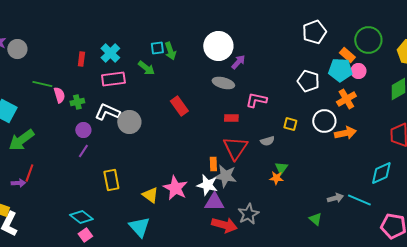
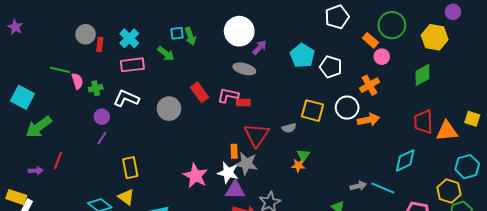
gray circle: (17, 49) -> (86, 34), moved
cyan pentagon: (340, 70) -> (302, 56), moved, turned 30
pink L-shape: (256, 100) -> (228, 95), moved
red rectangle: (231, 118) -> (243, 102), moved
gray circle: (129, 122) -> (169, 109), moved
yellow square: (290, 124) -> (312, 111), size x1.6
red line: (29, 173) -> (58, 160), moved
yellow triangle: (150, 195) -> (126, 197), moved

